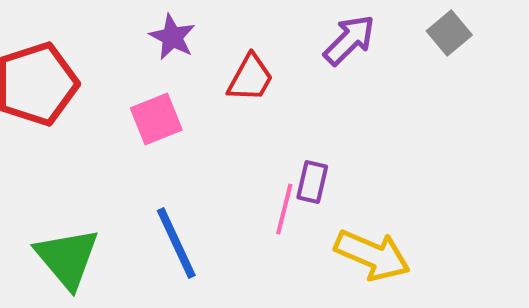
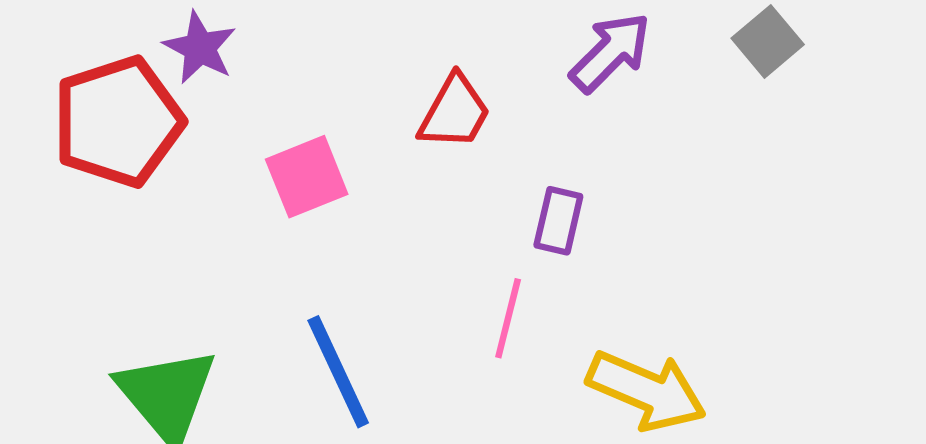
purple star: (172, 37) -> (200, 48), moved
purple rectangle: (312, 182) -> (558, 221), moved

